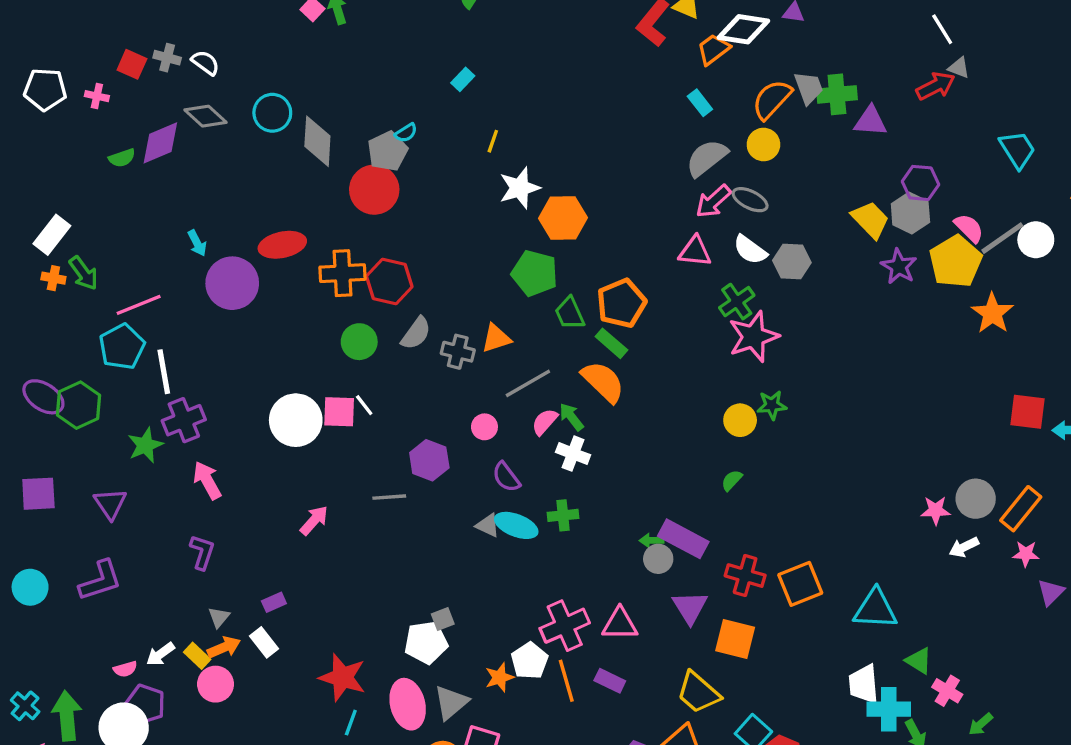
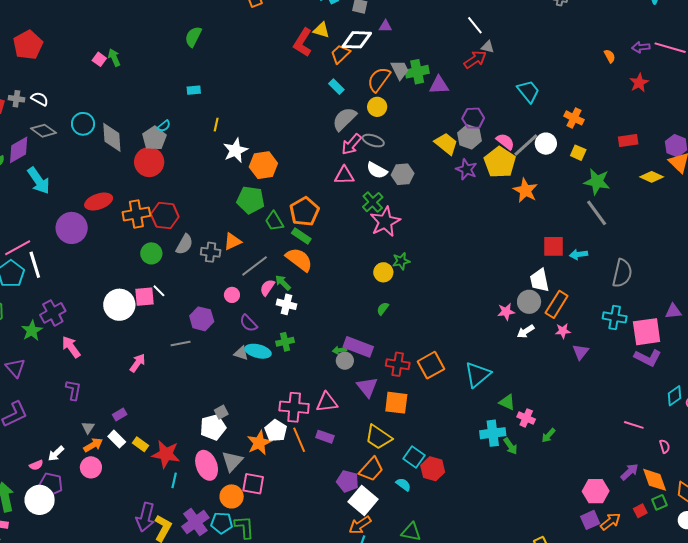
cyan rectangle: (463, 79) -> (194, 90), turned 48
cyan arrow: (197, 243) -> (39, 181), moved, size x1.8
white line: (164, 372) -> (35, 265), moved
cyan triangle: (875, 609) -> (478, 375), turned -36
pink cross: (565, 626) -> (294, 407), turned 36
yellow rectangle: (197, 656) -> (140, 444), moved
orange star: (500, 677) -> (259, 443), size x1.4
white trapezoid: (864, 684) -> (539, 280), moved

